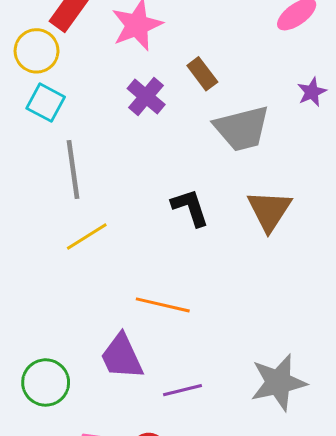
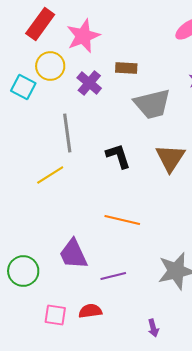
yellow circle: (37, 51) -> (50, 66), moved
brown rectangle: (202, 74) -> (126, 68), turned -50
gray line: (73, 170) -> (67, 133), moved
orange line: (163, 305) -> (122, 220), moved

